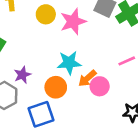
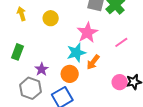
pink star: (73, 22) -> (87, 33), moved
pink circle: (100, 86) -> (120, 82), moved

